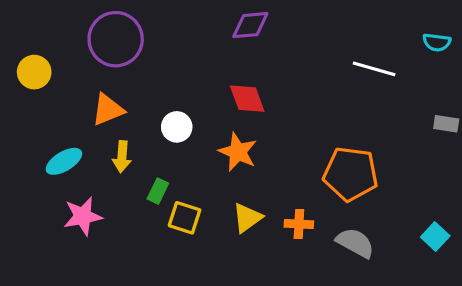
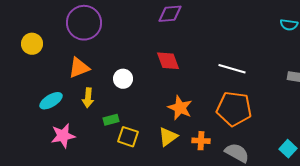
white line: (374, 69) -> (232, 69), moved
orange star: (238, 152) -> (180, 108), moved
green rectangle: (158, 191) -> (111, 120), turned 49

